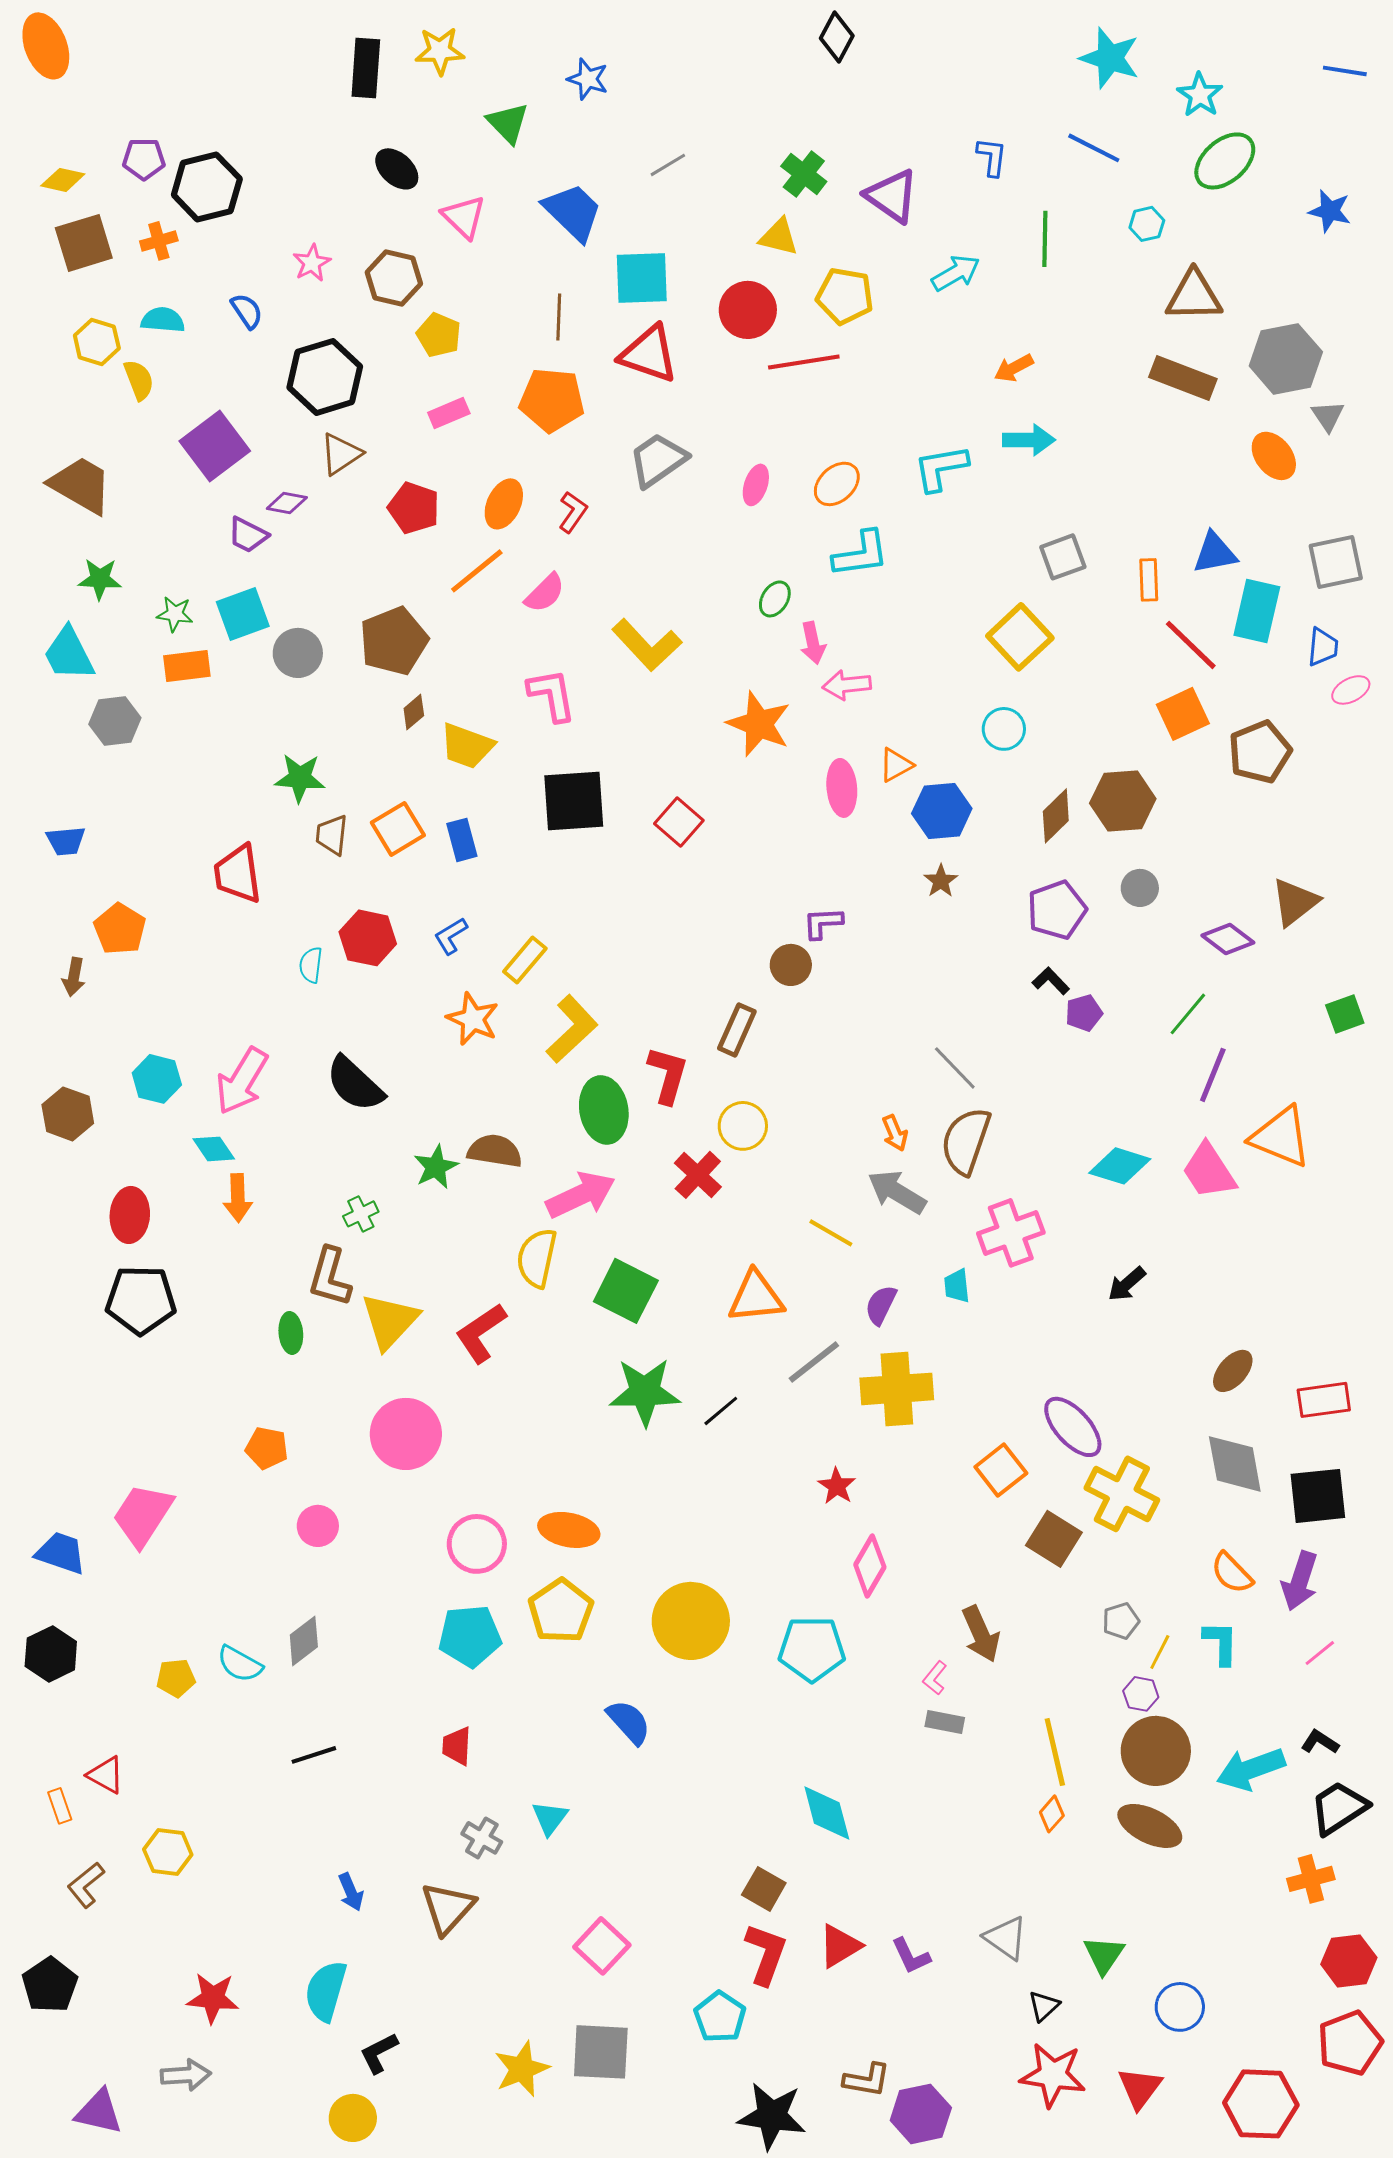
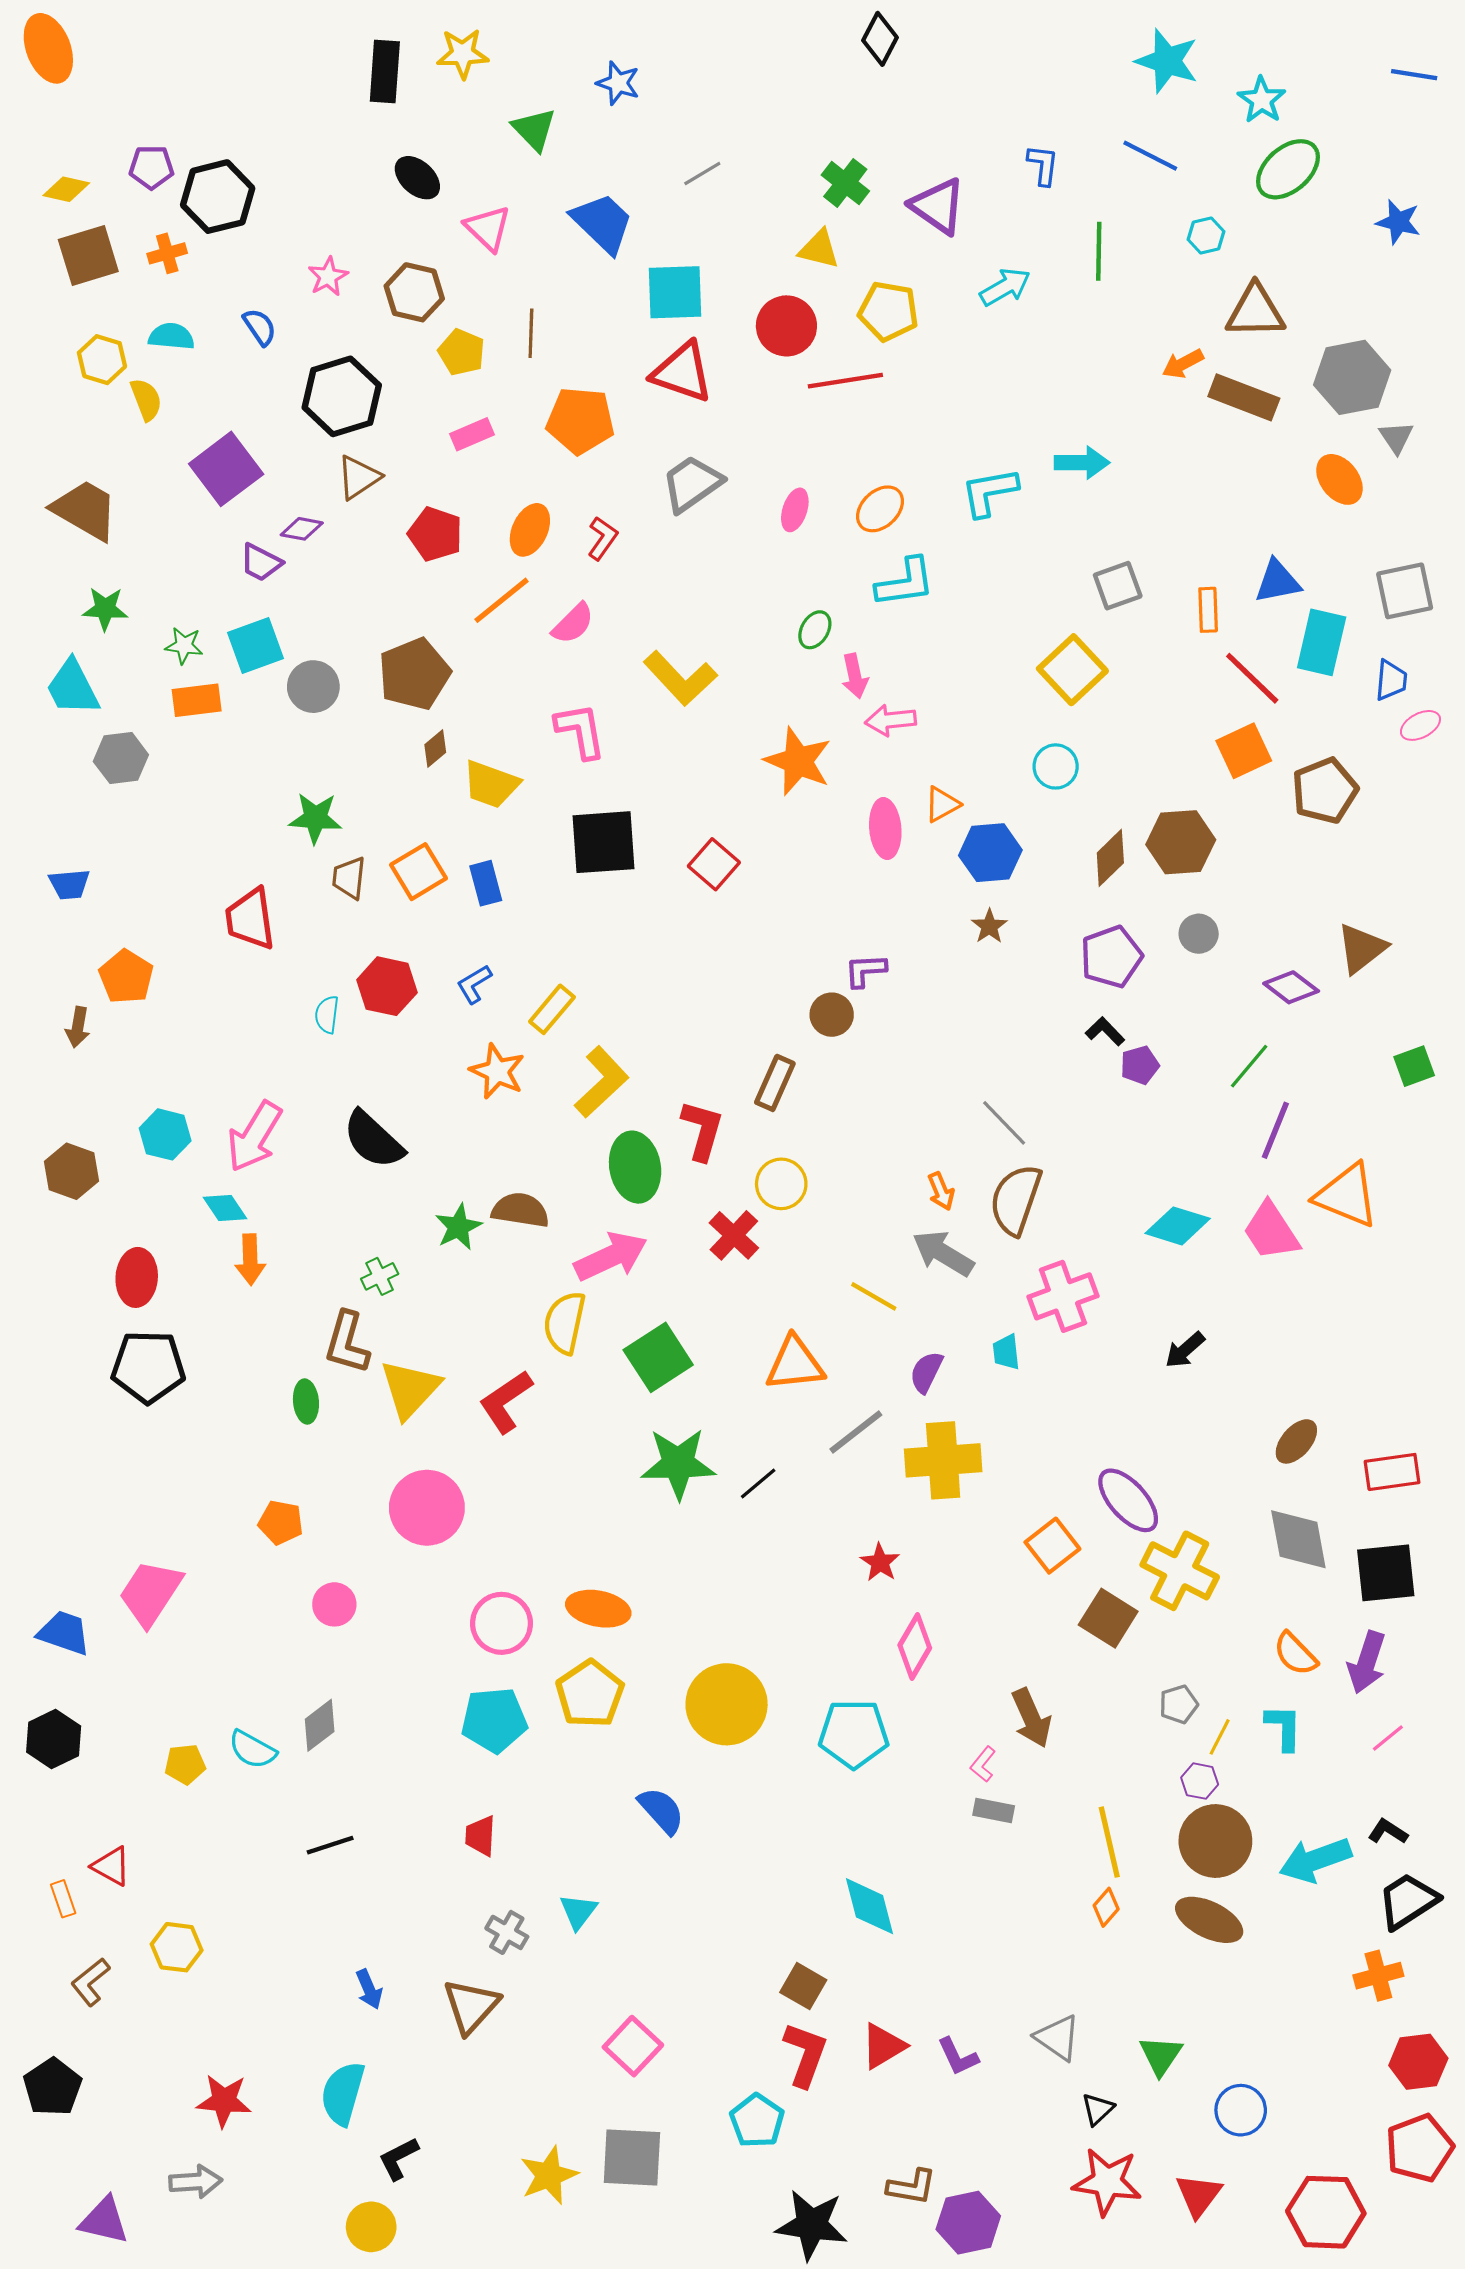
brown line: (559, 317) -> (531, 333), moved
orange arrow: (1014, 368) -> (1183, 364), moved
green square: (626, 1291) -> (658, 1357), turned 30

